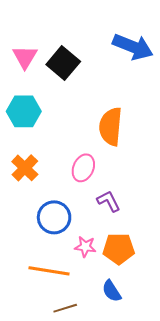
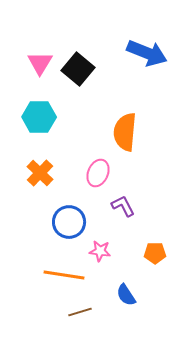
orange pentagon: (119, 249) -> (155, 253), moved, size x0.7

